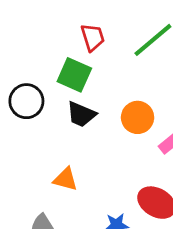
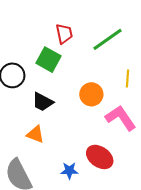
black trapezoid: (81, 114) -> (43, 102), moved

